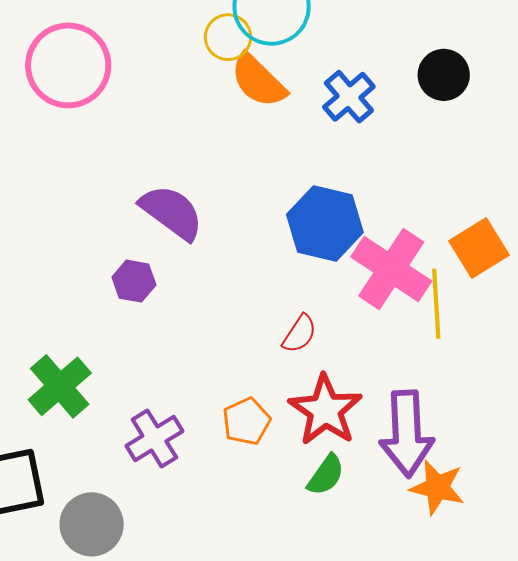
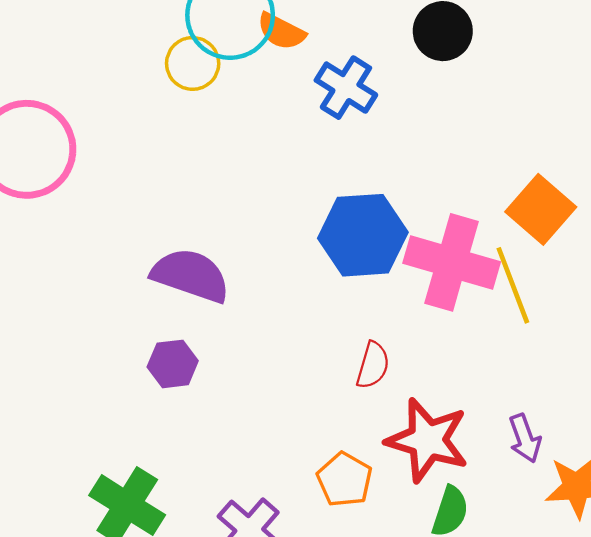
orange semicircle: (258, 81) -> (281, 31), moved, size x0.7
purple arrow: (407, 434) -> (525, 438), size x0.5

